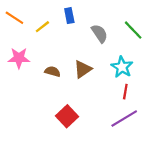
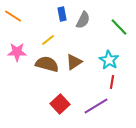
yellow line: (42, 27) -> (48, 40), moved
gray semicircle: (100, 33) -> (83, 20), moved, turned 60
brown semicircle: (52, 72) -> (47, 64), size x1.6
purple line: (124, 119) -> (96, 106), moved

